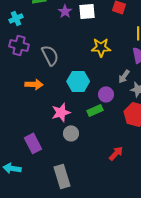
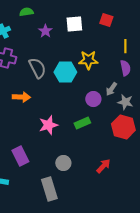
purple star: (65, 11) -> (45, 31), moved
cyan hexagon: (78, 81) -> (65, 72), moved
purple circle: (106, 94) -> (93, 99), moved
gray circle: (71, 133) -> (63, 163), moved

